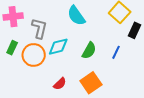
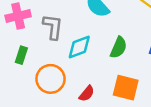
orange circle: (34, 55) -> (50, 79), moved
orange square: (91, 83) -> (126, 88), turned -35

